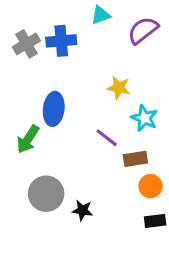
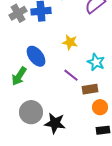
yellow star: (119, 88) -> (70, 42), moved
blue ellipse: (54, 109) -> (36, 56), turned -45
black star: (82, 210) -> (55, 123), size x1.5

